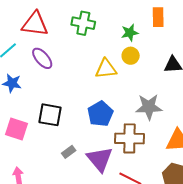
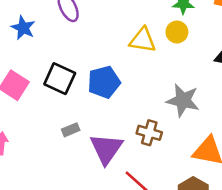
blue pentagon: (100, 114) -> (104, 82), moved
brown cross: (129, 138) -> (149, 133), size x0.7

